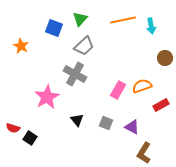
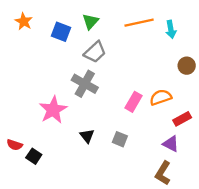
orange star: (21, 46) -> (24, 21), moved
purple triangle: (132, 127) -> (171, 144), moved

